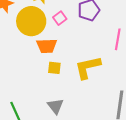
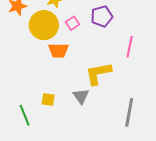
yellow square: (54, 68) -> (48, 99), moved
gray triangle: (55, 106) -> (81, 96), moved

